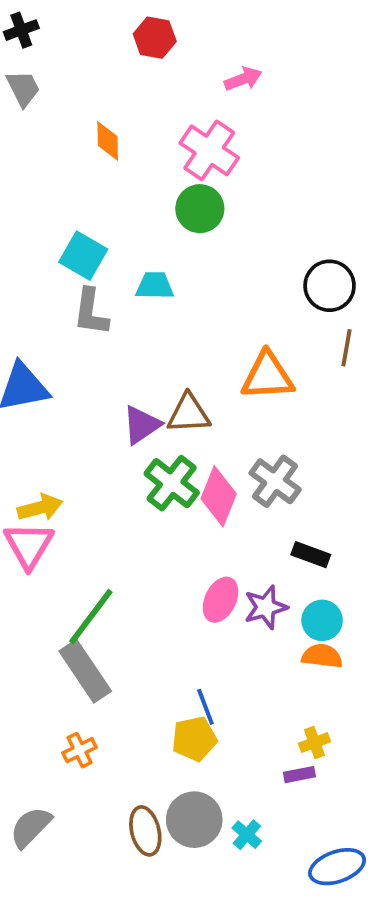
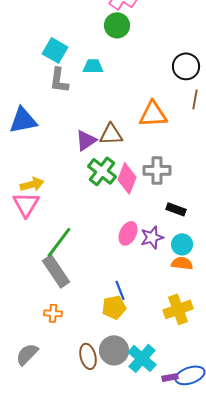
gray cross: (275, 481) -> (157, 170), turned -36
yellow cross: (315, 743) -> (178, 309), size x1.8
orange cross: (80, 750) -> (53, 313), turned 30
purple rectangle: (299, 775) -> (170, 377), moved
cyan cross: (247, 835) -> (142, 358), size x1.8

